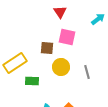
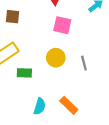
brown square: (47, 48) -> (13, 17), moved

